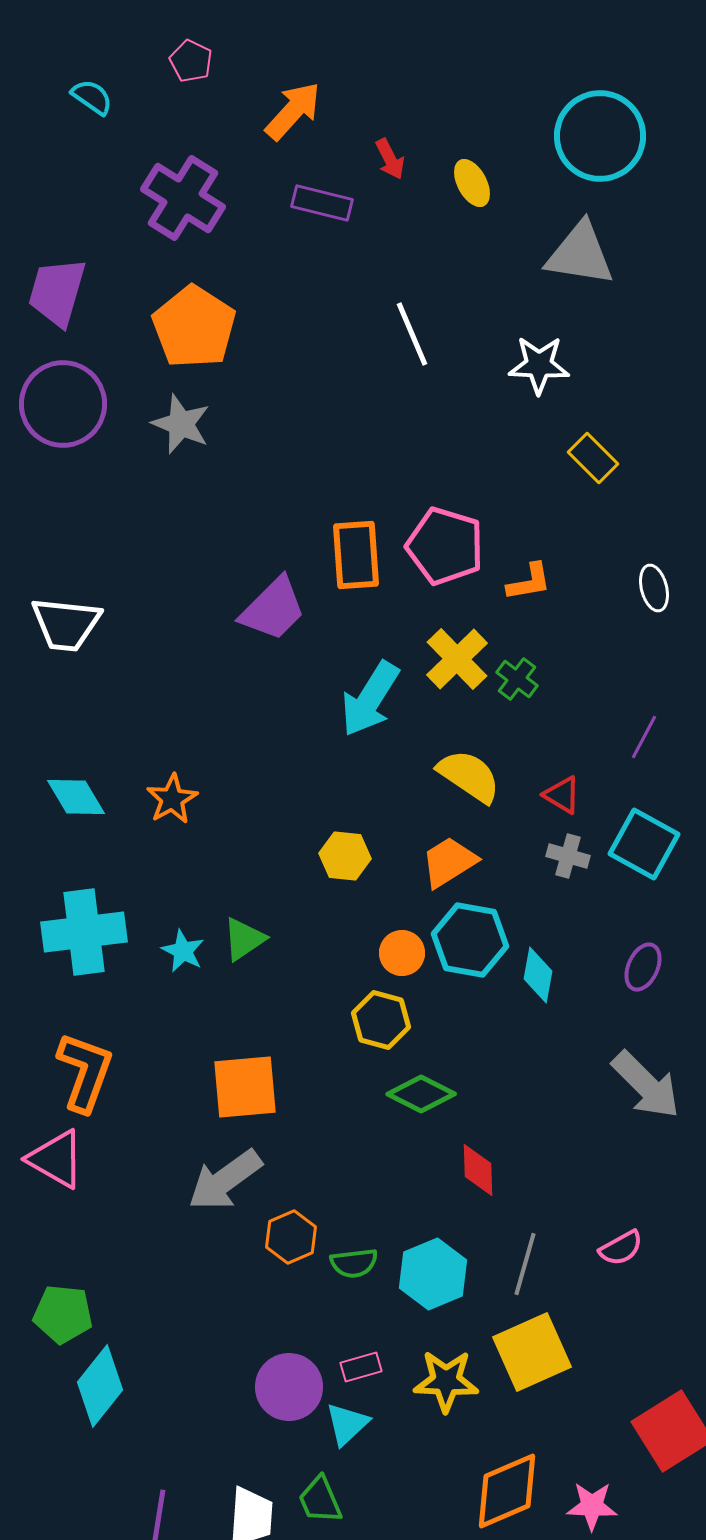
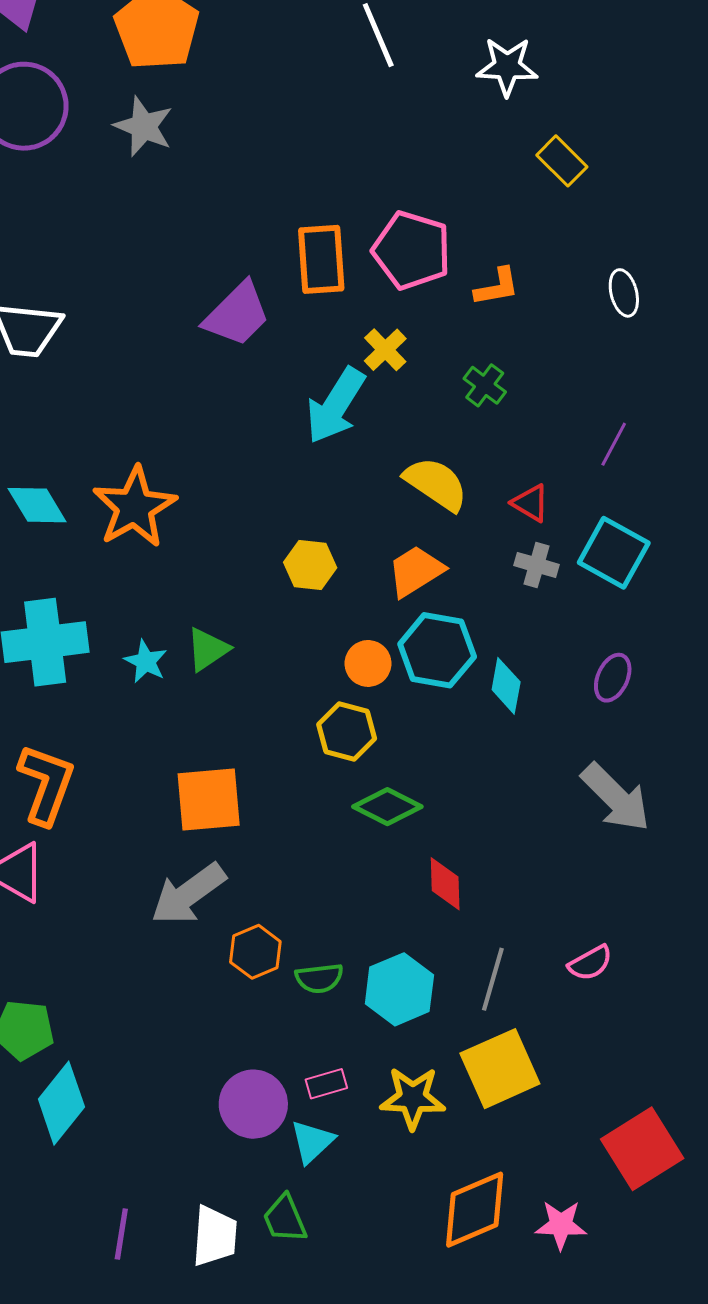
yellow cross: (457, 659) -> (385, 350), moved, size x0.7
orange star: (172, 799) -> (135, 507), size x1.6

